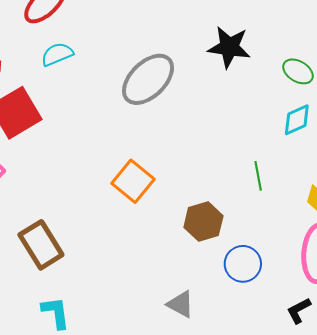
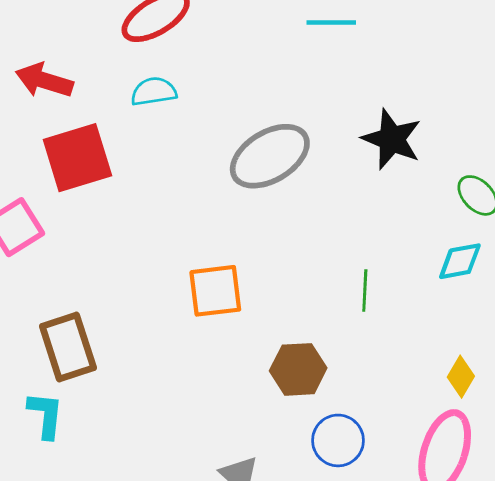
green line: (258, 176) -> (365, 291), moved
orange square: (133, 181) -> (215, 291), turned 30
cyan L-shape: (56, 313) -> (46, 415), moved

